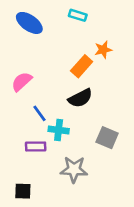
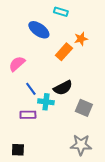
blue ellipse: (29, 23) -> (39, 30), moved
black semicircle: (80, 98) -> (63, 88), moved
gray star: (74, 169) -> (81, 145), moved

